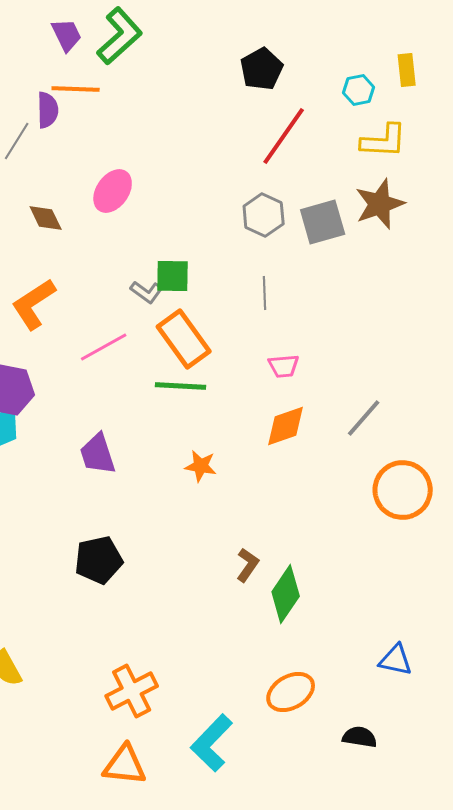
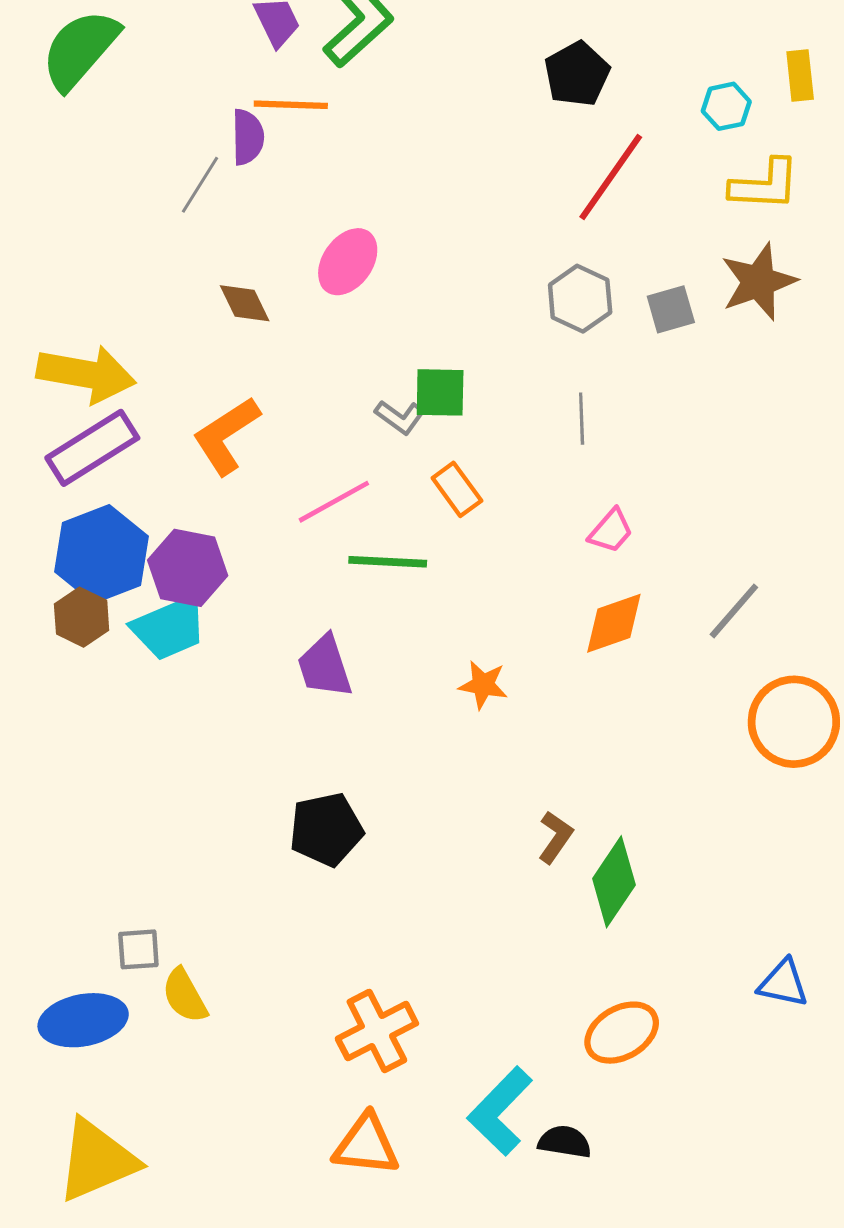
gray square: (323, 222) -> (671, 309), size x0.7
orange rectangle: (184, 339) -> (457, 489), size x0.6
pink trapezoid: (284, 366) -> (611, 531), turned -44
green line: (181, 386) -> (388, 562), moved
black semicircle: (360, 737) -> (565, 1142), moved

